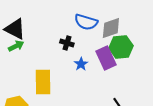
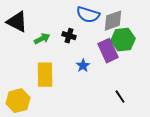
green arrow: (16, 46) -> (42, 39), moved
blue star: (81, 64) -> (83, 66), moved

